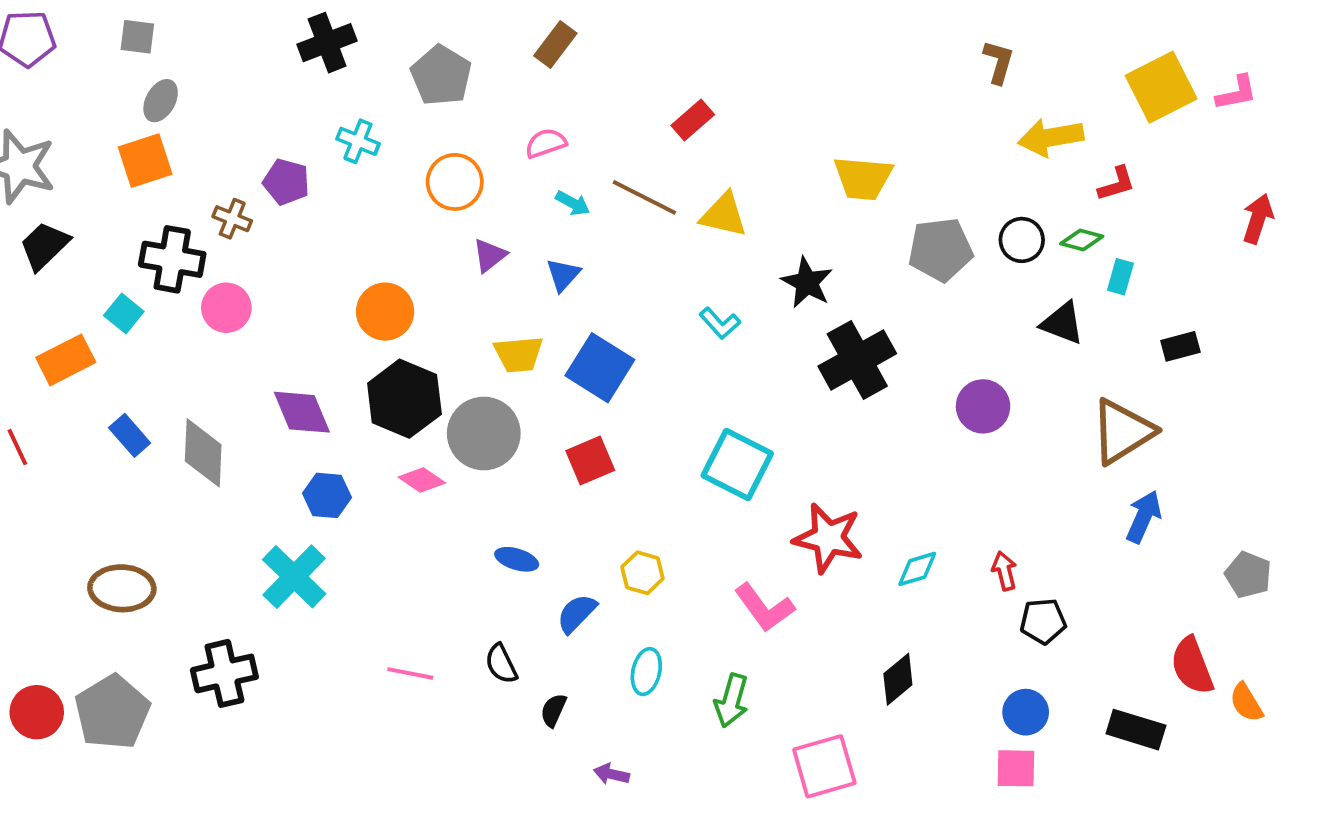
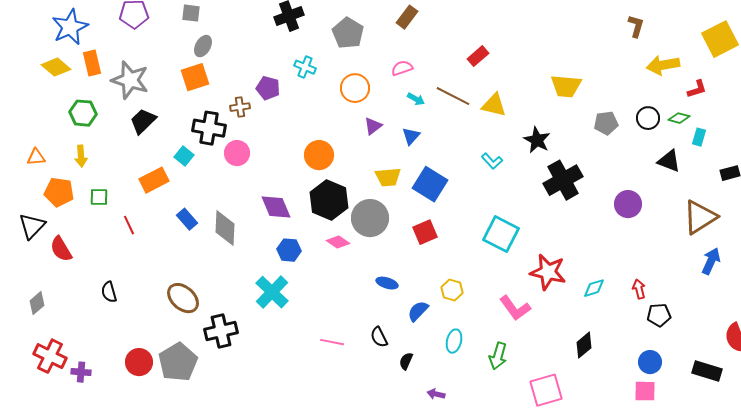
brown cross: (232, 219) -> (240, 107), turned -30
gray pentagon: (940, 250) -> (606, 123), size x0.7
brown ellipse: (122, 588) -> (183, 298), turned 40
black cross: (224, 673) -> (221, 331), moved

